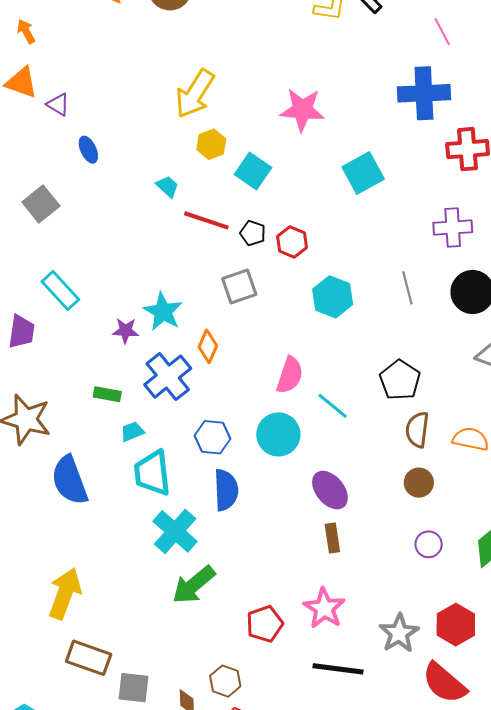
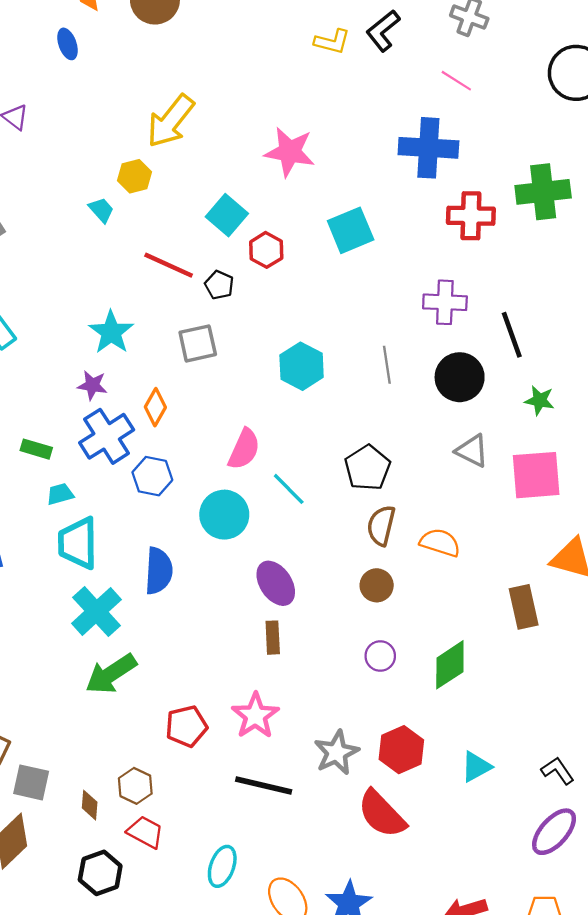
pink line: (442, 32) -> (456, 81), turned -36
yellow hexagon: (211, 144) -> (135, 176), moved
blue ellipse: (88, 150) -> (68, 44), moved
cyan trapezoid: (167, 186) -> (101, 210), moved
red hexagon: (292, 242) -> (266, 250), moved
cyan star: (163, 312) -> (111, 332), moved
purple star: (125, 331) -> (92, 385), moved
blue hexagon: (212, 437) -> (152, 476), moved

